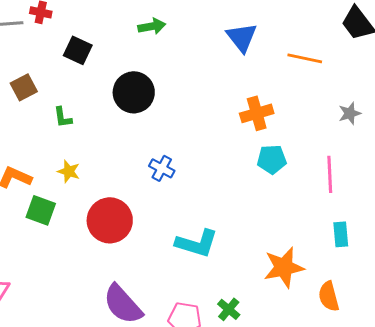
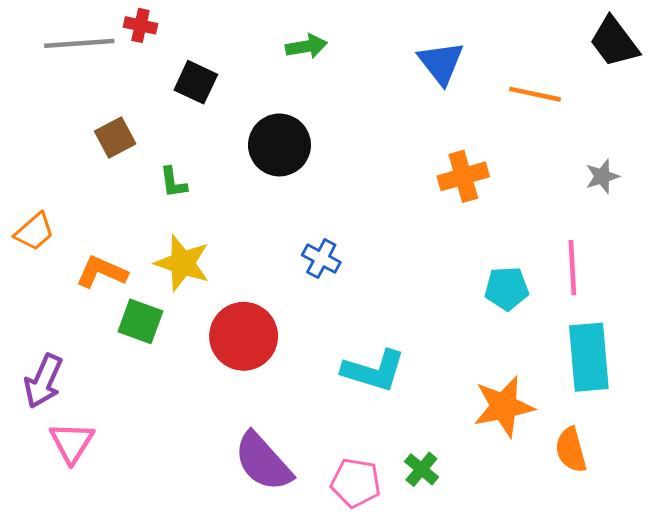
cyan pentagon: (272, 159) -> (507, 288), moved
yellow star: (69, 171) -> (182, 263), size x1.6
cyan rectangle: (341, 234) -> (589, 357), size x1.8

